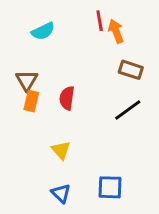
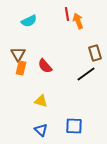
brown rectangle: (131, 70) -> (95, 53), moved, turned 56
red semicircle: (67, 98) -> (45, 66), turned -49
yellow triangle: (61, 150) -> (41, 101), turned -32

